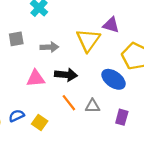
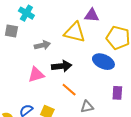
gray square: (16, 39) -> (11, 31), moved, turned 32
yellow triangle: (88, 40) -> (75, 32), turned -40
gray triangle: (92, 106) -> (87, 107), moved

